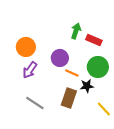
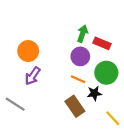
purple circle: (60, 58) -> (80, 56), moved
brown rectangle: (69, 98) -> (75, 106), turned -54
gray line: (35, 103) -> (15, 104), moved

